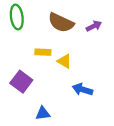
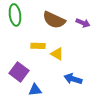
purple arrow: (94, 26) -> (83, 23), turned 48
blue triangle: (43, 113) -> (35, 90), moved

